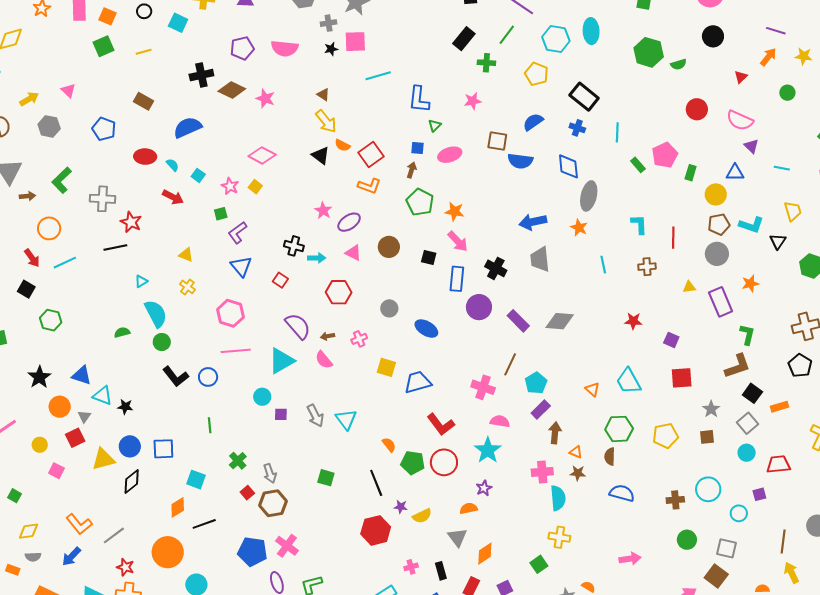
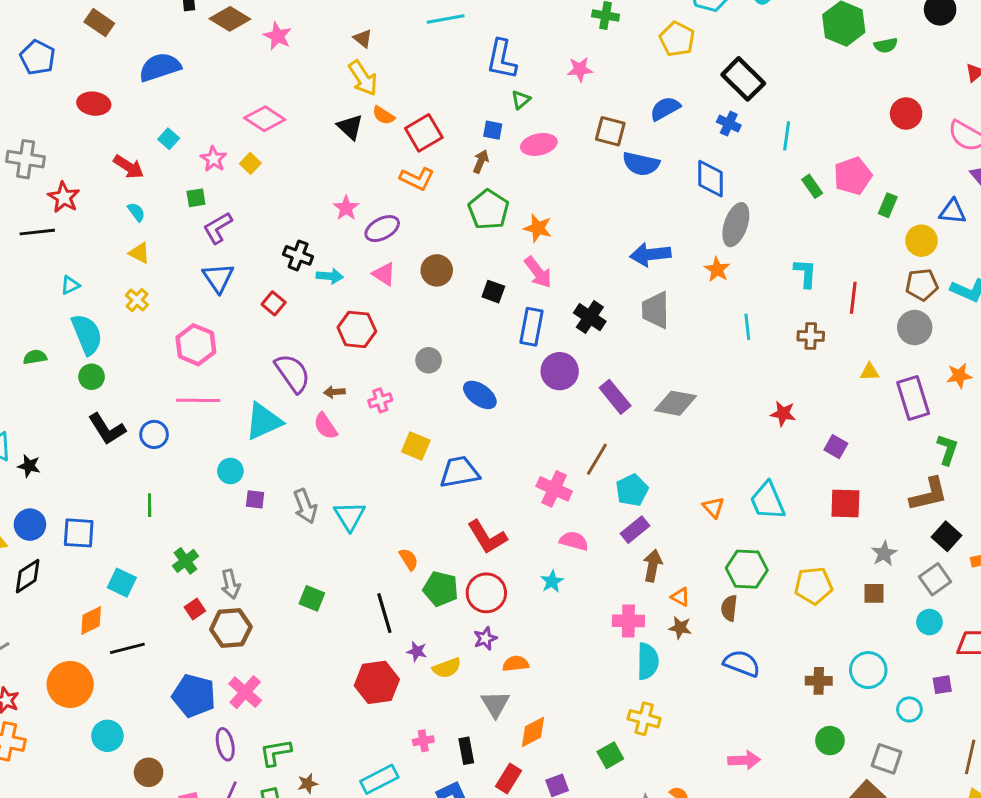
cyan semicircle: (173, 165) -> (136, 212), moved
cyan star: (488, 450) -> (552, 581), size x0.6
purple star: (484, 488) -> (485, 638), moved

